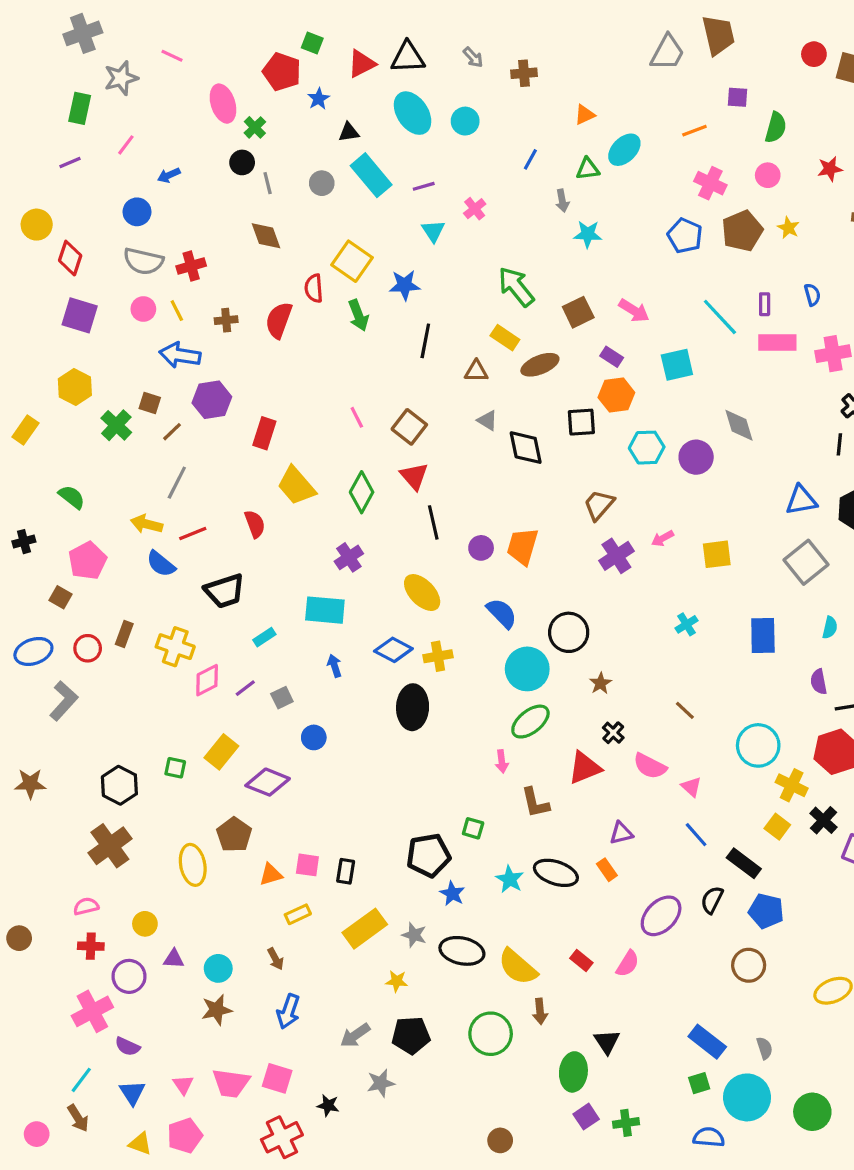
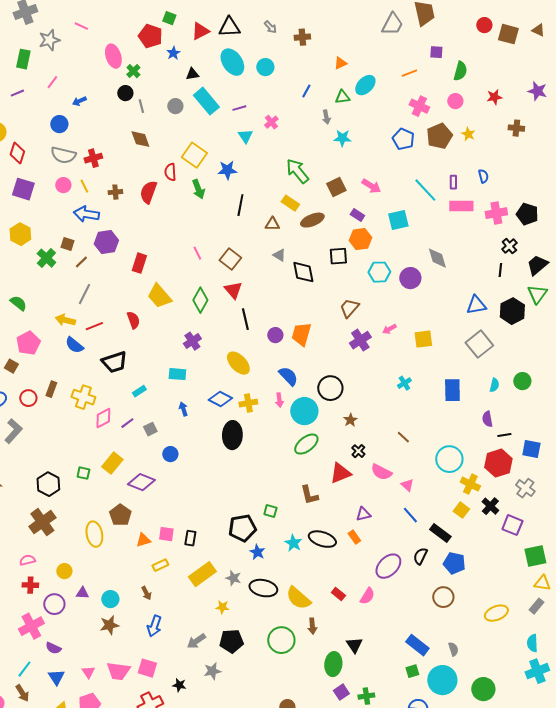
cyan rectangle: (325, 610) -> (177, 374), size x0.7
pink arrow: (502, 761) -> (279, 400), moved

